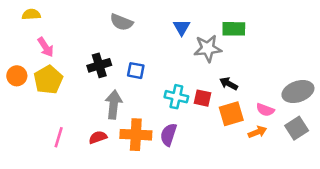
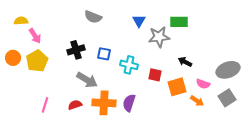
yellow semicircle: (31, 14) -> (21, 21), moved
black arrow: (229, 84) -> (185, 62), moved
cyan cross: (176, 97) -> (129, 65), moved
gray arrow: (114, 105) -> (87, 80), turned 115
orange arrow: (257, 132) -> (197, 101), turned 56

